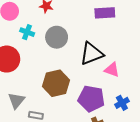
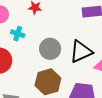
gray circle: (57, 37) -> (50, 49), moved

